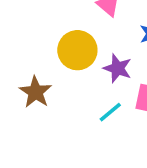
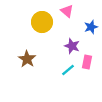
yellow circle: (77, 50) -> (42, 22), moved

